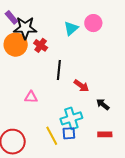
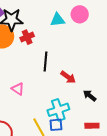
cyan triangle: (71, 28) -> (58, 20), turned 35
red cross: (41, 45) -> (27, 37), turned 32
pink triangle: (31, 97) -> (18, 89), turned 32

